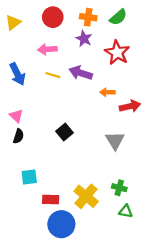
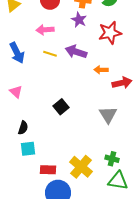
red star: (117, 53) -> (110, 33), turned 30
black semicircle: (18, 136) -> (23, 128), moved
green triangle: (126, 211) -> (118, 181), size x1.5

